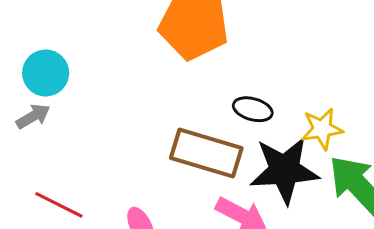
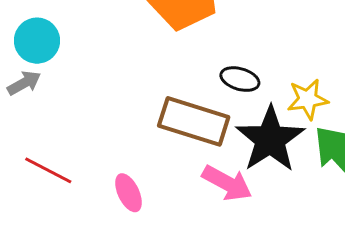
black star: (284, 170) -> (270, 139), turned -30

